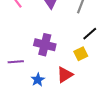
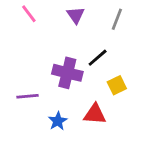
black line: (90, 34) -> (98, 58), moved
red triangle: (65, 75) -> (95, 114), turned 36

